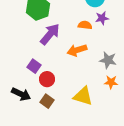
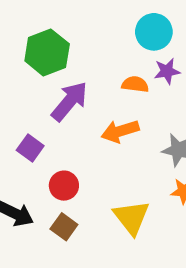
purple square: (34, 66) -> (30, 148), moved
yellow triangle: (83, 96) -> (131, 217), turned 35

